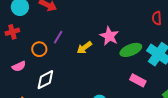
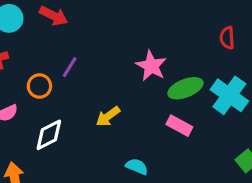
yellow arrow: (84, 48) -> (108, 116), moved
pink rectangle: (138, 80) -> (179, 126), moved

